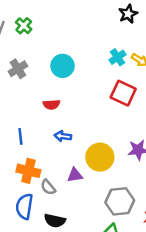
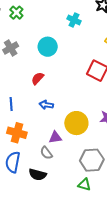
cyan cross: (118, 57) -> (74, 20), moved, turned -32
red semicircle: (51, 104) -> (38, 78), turned 136
gray semicircle: (48, 187) -> (46, 153), moved

